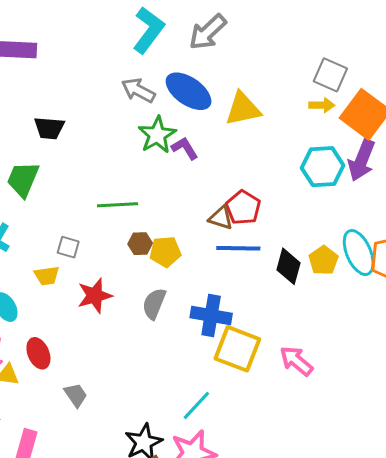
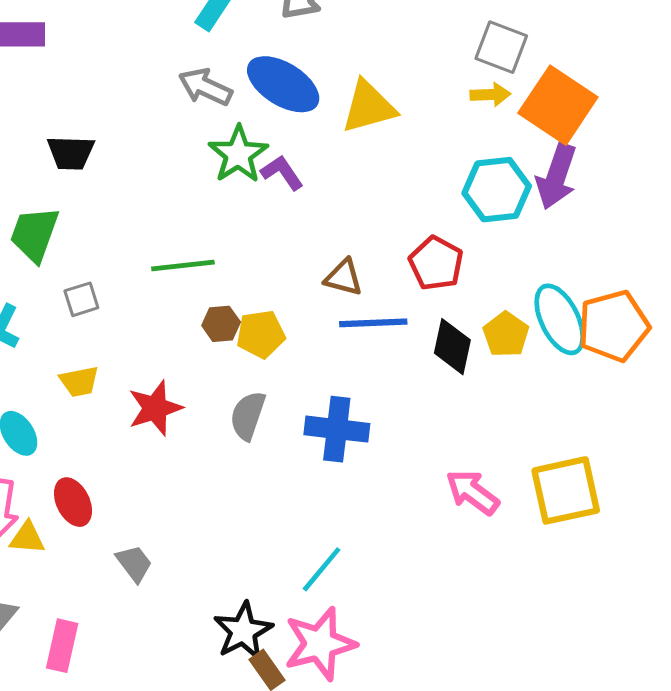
red pentagon: (243, 208) -> (436, 263), moved
gray square: (68, 247) -> (81, 299), moved, turned -30
yellow square: (237, 349) -> (566, 490), moved, turned -30

